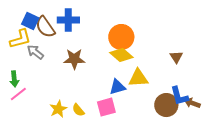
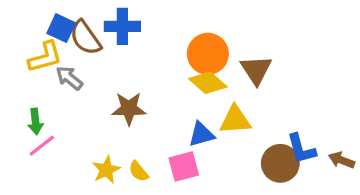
brown triangle: (176, 57) -> (256, 70), moved, size x1.5
brown star: (74, 59) -> (129, 109), moved
brown arrow: (192, 103) -> (342, 160), moved

